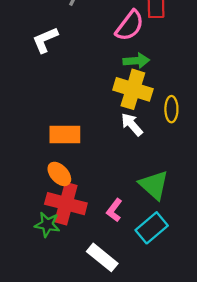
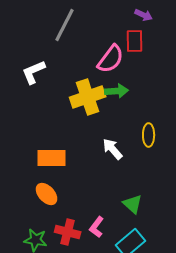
yellow cross: (133, 89) -> (88, 97), moved, turned -36
green triangle: (154, 185) -> (133, 204), size x0.7
red cross: (66, 204) -> (68, 232), moved, size x0.7

